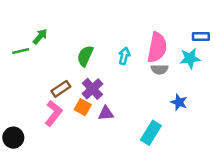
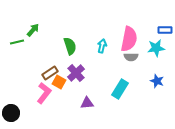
green semicircle: (85, 56) -> (70, 46), turned 138
blue star: (179, 102) -> (157, 81), moved
orange square: (83, 107) -> (59, 82), moved
purple triangle: (106, 113) -> (87, 103), moved
cyan rectangle: (151, 133) -> (120, 89), moved

